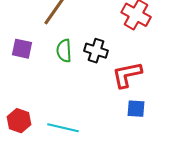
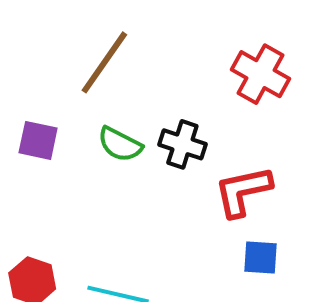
green semicircle: (64, 51) -> (120, 144), turned -60

